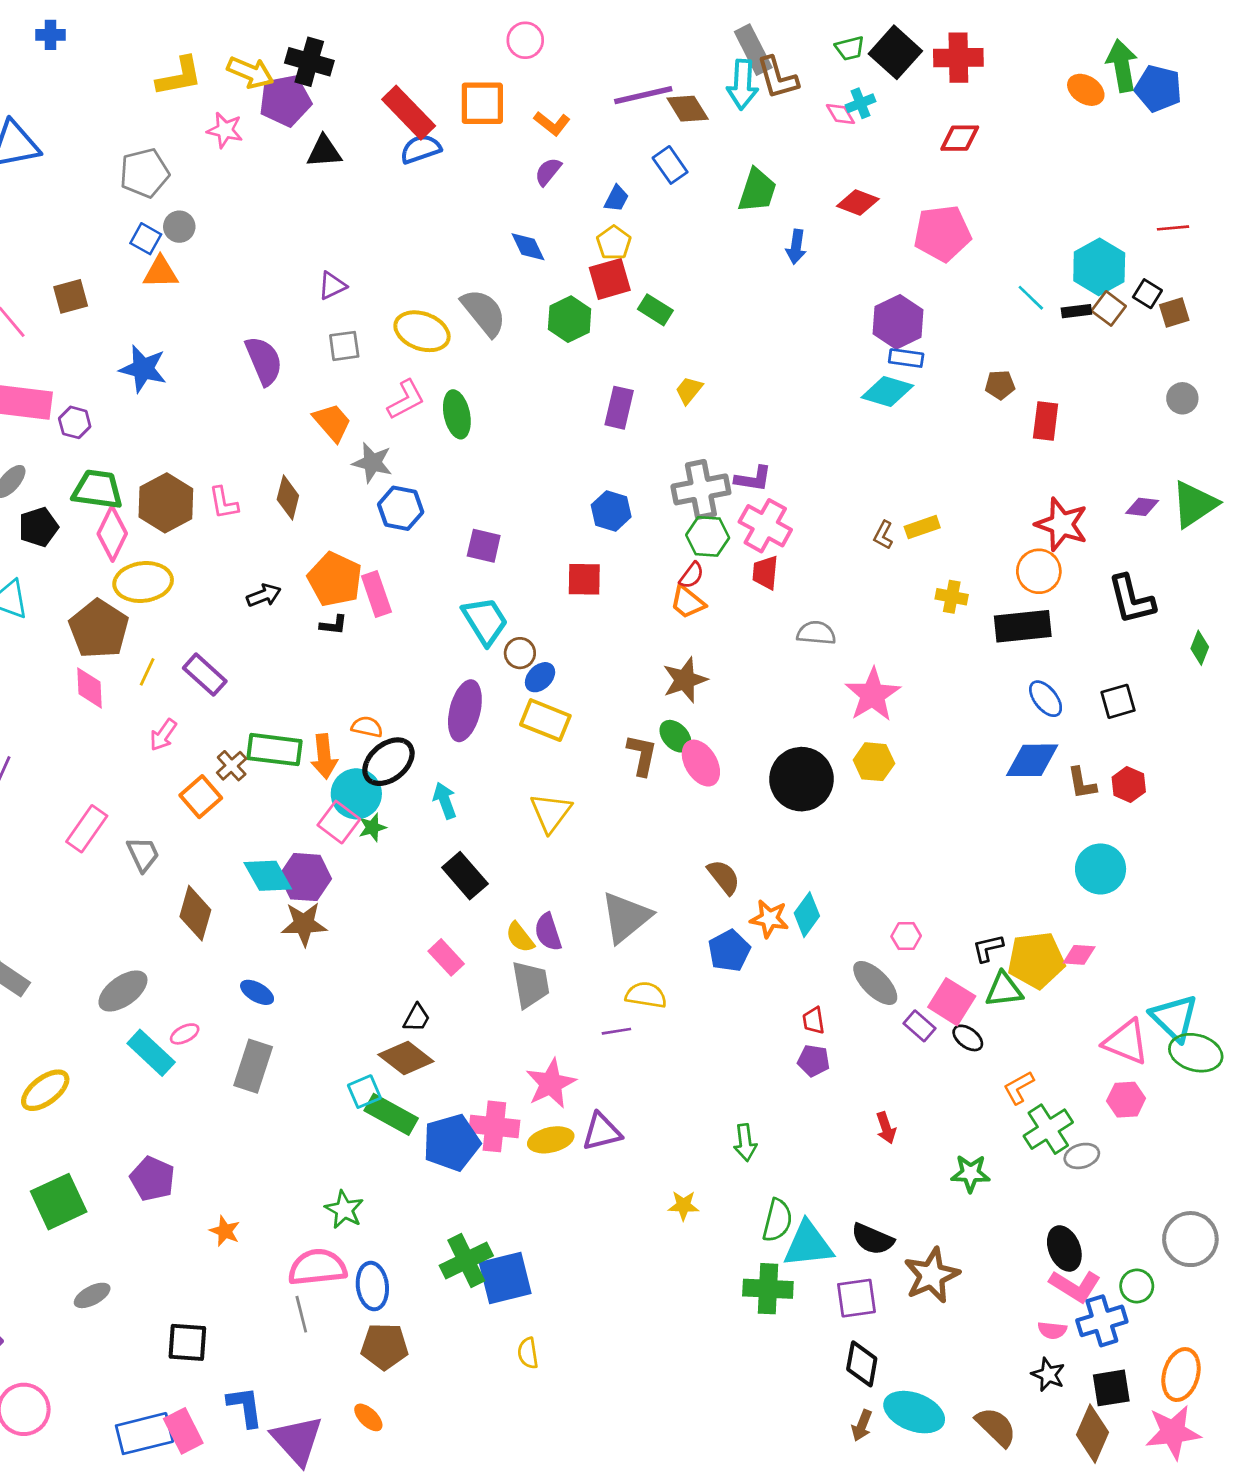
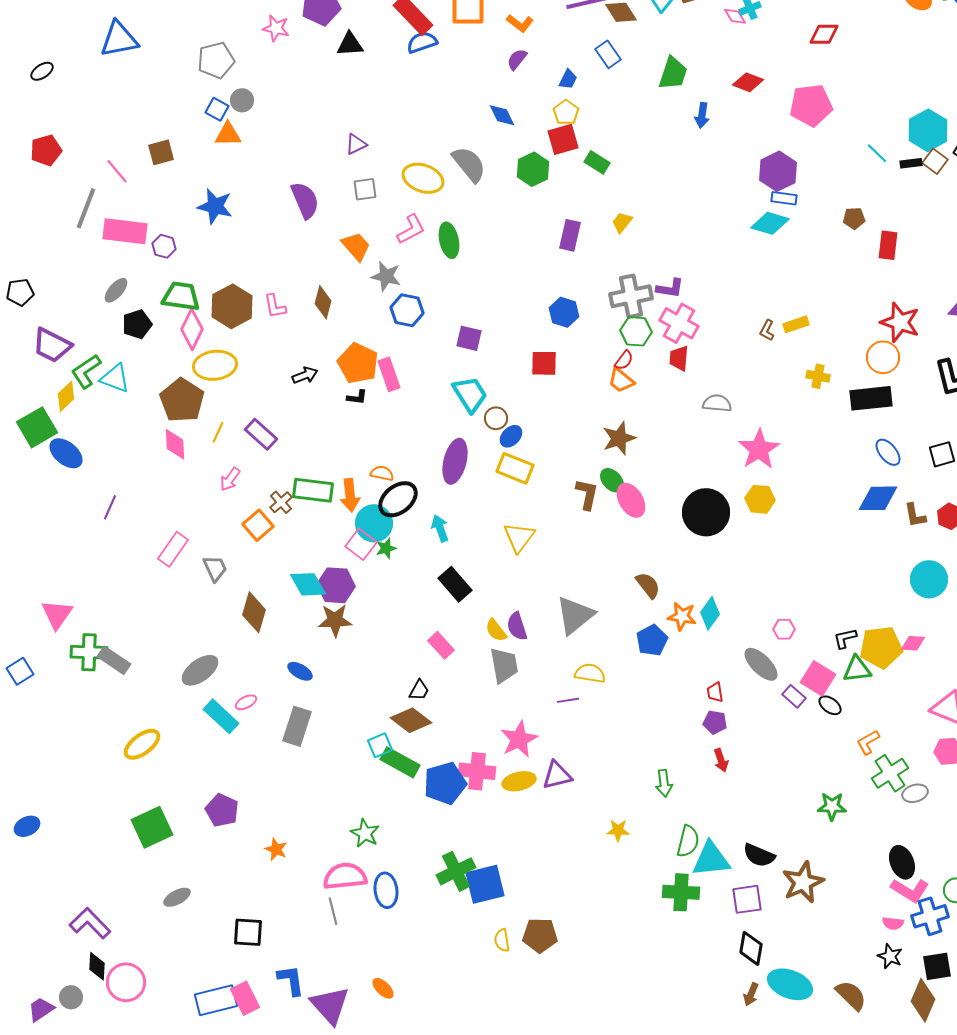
red arrow: (886, 1128) -> (721, 760), moved
brown pentagon: (384, 1346) -> (540, 935), moved

